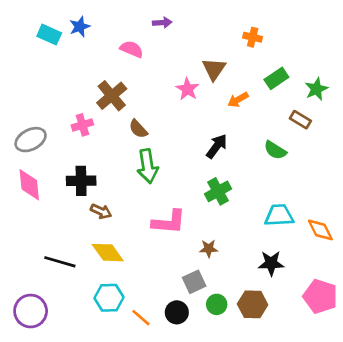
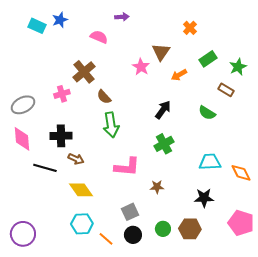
orange cross: (253, 37) -> (190, 28), turned 32
black line: (60, 262) -> (45, 168), moved
gray square: (194, 282) -> (130, 212), moved

